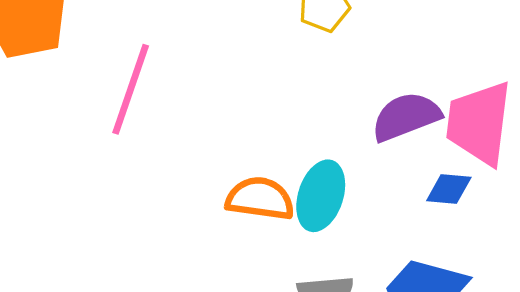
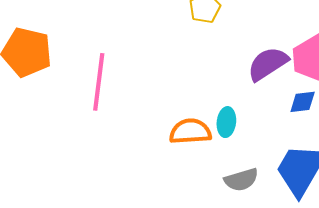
cyan ellipse: (321, 196) -> (226, 122), size x0.7

